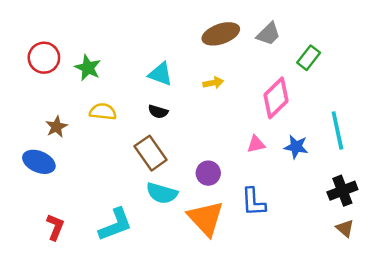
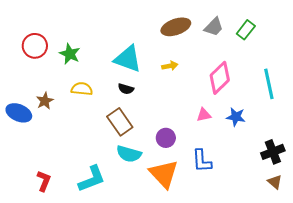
green rectangle: (309, 58) -> (246, 30), moved
cyan triangle: (161, 74) -> (128, 59), size x1.4
cyan line: (337, 130) -> (269, 84), moved
blue ellipse: (39, 162) -> (19, 113), moved

